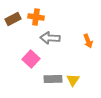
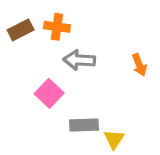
yellow triangle: (73, 80) -> (114, 139), moved

